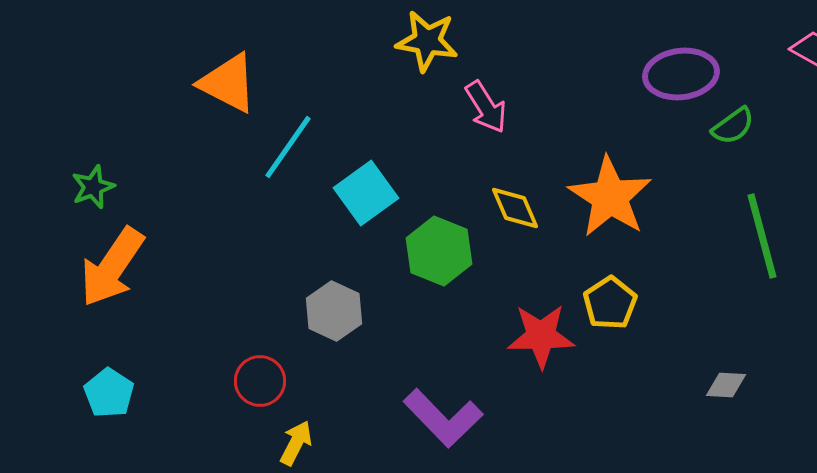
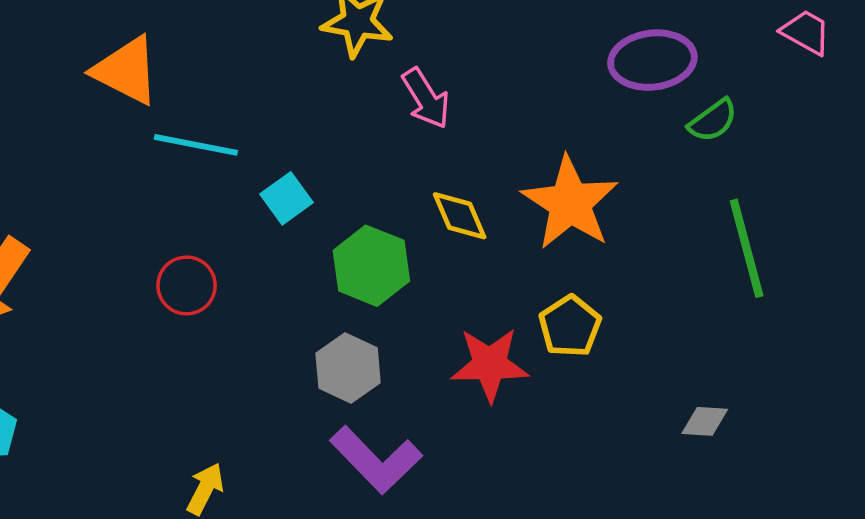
cyan line: (288, 147) -> (196, 145), turned 66
cyan square: (366, 193) -> (286, 198), size x0.7
gray hexagon: (334, 311) -> (348, 368), moved
red circle: (260, 381) -> (187, 285), moved

